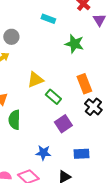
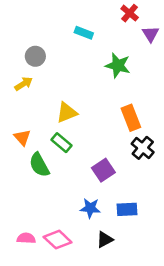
green rectangle: (53, 97) -> (62, 143), moved
green semicircle: (14, 120) -> (39, 165), turned -30
blue star: (43, 153) -> (90, 208), moved

